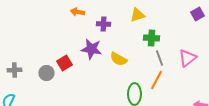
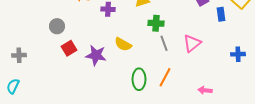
purple star: (91, 49) -> (96, 55), moved
gray circle: (46, 73) -> (57, 26), moved
orange line: (156, 80) -> (165, 77), moved

